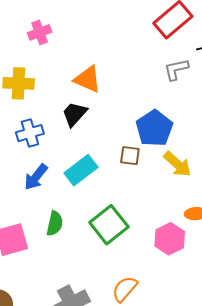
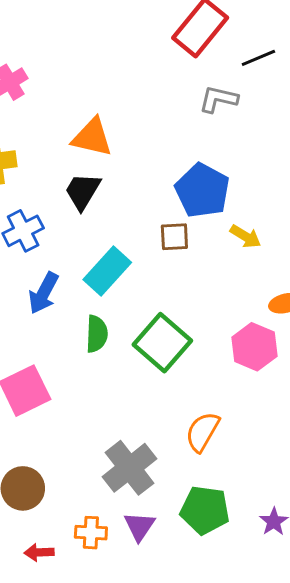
gray L-shape: (176, 69) -> (218, 99), turned 36
yellow arrow: (177, 164) -> (245, 236), size x0.7
green semicircle: (55, 223) -> (97, 334), moved

